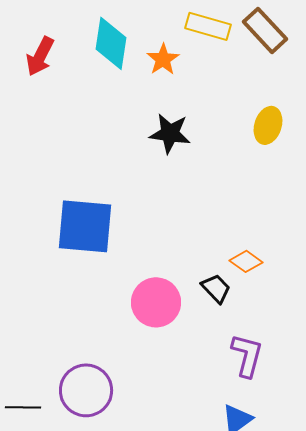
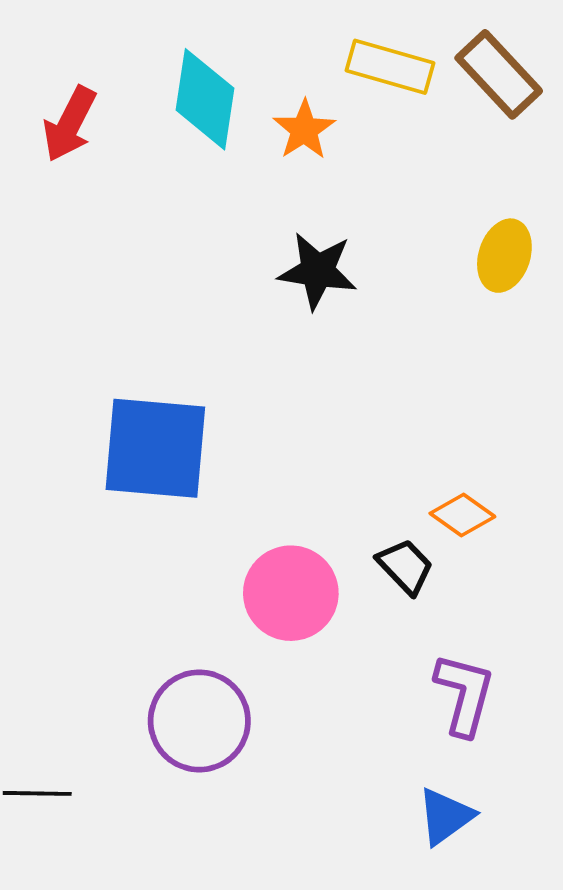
purple circle: (86, 390) -> (199, 721), moved

